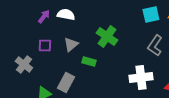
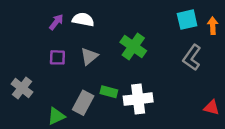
green rectangle: (89, 62) -> (109, 92), moved
gray cross: (24, 64) -> (22, 88), moved
white cross: (141, 78) -> (138, 99), moved

